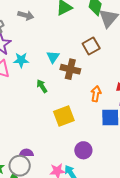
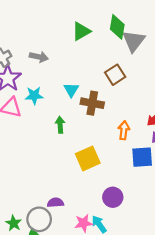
gray arrow: (26, 15) -> (39, 57), moved
green arrow: (42, 86) -> (60, 125), turned 32
purple semicircle: (26, 153) -> (55, 203), moved

